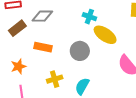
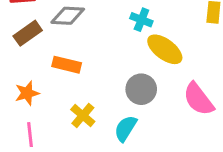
gray circle: (80, 51) -> (141, 89), moved
yellow cross: (55, 79) -> (83, 116), turned -35

